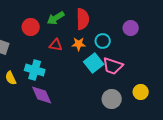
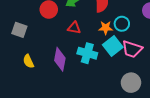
orange star: (79, 44) -> (106, 28), moved
cyan cross: (35, 70) -> (87, 53), moved
purple diamond: (42, 95) -> (60, 59), moved, turned 35

